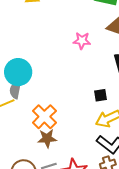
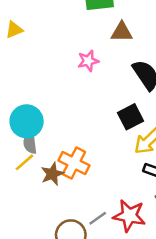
black square: (101, 95) -> (131, 117), size x1.5
brown star: (47, 138) -> (52, 174), moved

